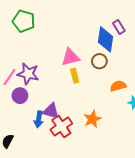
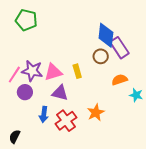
purple rectangle: (119, 27) -> (119, 48), moved, size x1.5
pink triangle: (70, 57) -> (53, 72), moved
purple triangle: (51, 111) -> (60, 93), moved

